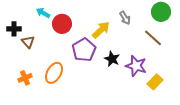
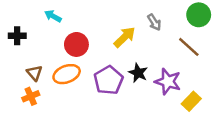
red circle: (62, 24) -> (76, 44), moved
brown triangle: (28, 42) -> (34, 73), moved
purple pentagon: (84, 50) -> (109, 80), moved
orange ellipse: (54, 73) -> (67, 74), moved, turned 40

